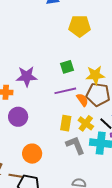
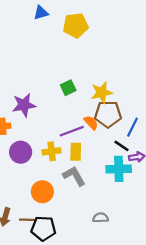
yellow pentagon: (80, 26) -> (76, 25), moved
purple line: (65, 91) -> (72, 131), moved
yellow cross: (86, 123) -> (52, 151), moved, turned -35
gray L-shape: (75, 145) -> (74, 176), moved

